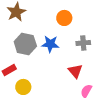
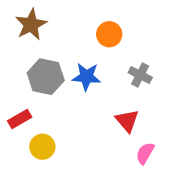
gray cross: (83, 43) -> (140, 75), turned 32

